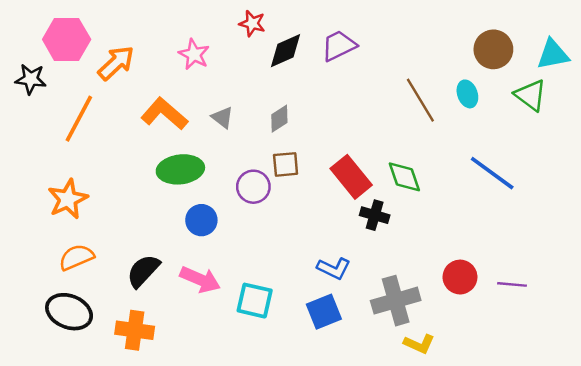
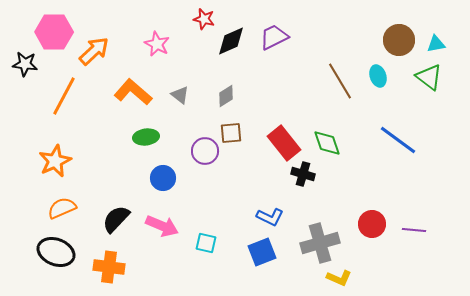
cyan triangle: (553, 54) -> (436, 44), moved, size x0.7
green ellipse: (180, 169) -> (146, 137), size x0.7
cyan square: (255, 301) -> (206, 243), size x0.7

